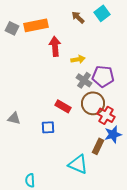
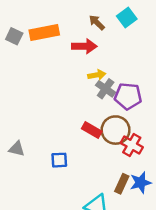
red arrow: (55, 46) -> (84, 46), moved, turned 96
gray cross: (84, 80) -> (106, 89), moved
red rectangle: (63, 106) -> (92, 130), moved
blue star: (113, 134) -> (141, 183), moved

